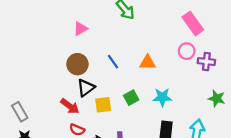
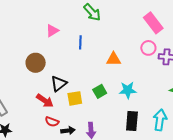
blue line: (113, 62) -> (80, 42), moved, turned 40
brown circle: (77, 64) -> (36, 63), moved

